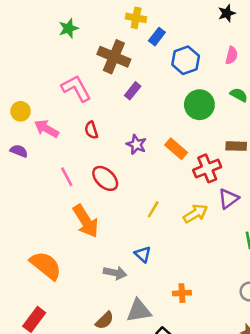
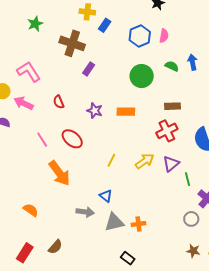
blue hexagon: (186, 60) -> (140, 36), moved
pink L-shape: (76, 88) -> (29, 72), moved
orange rectangle: (176, 149) -> (126, 112), turned -36
red cross: (207, 168) -> (167, 131), moved
purple triangle: (228, 199) -> (171, 164), moved
orange semicircle: (46, 265) -> (31, 210), size x0.6
gray triangle: (139, 311) -> (114, 222), moved
brown semicircle: (105, 320) -> (55, 247), moved

